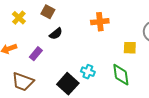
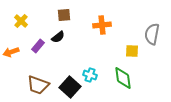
brown square: (48, 12) -> (64, 15), moved, turned -32
purple rectangle: (36, 54) -> (38, 46), moved
brown trapezoid: (23, 82) -> (38, 85), moved

